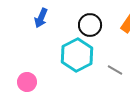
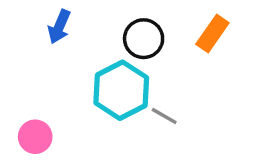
gray line: (115, 70) -> (164, 116), moved

